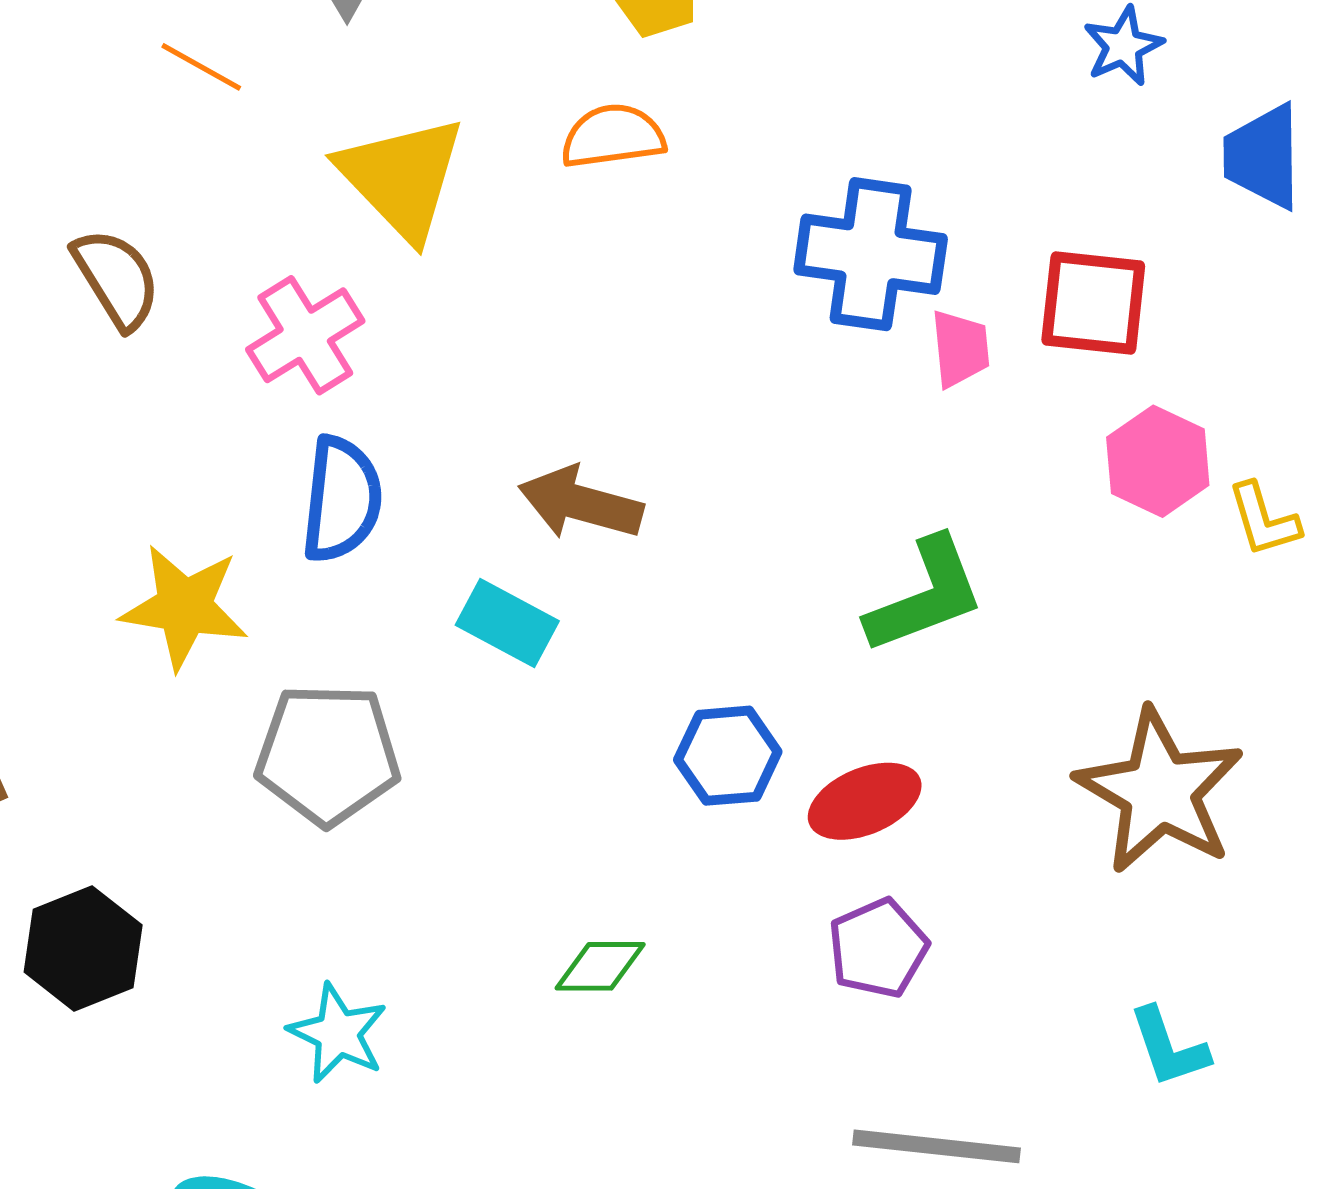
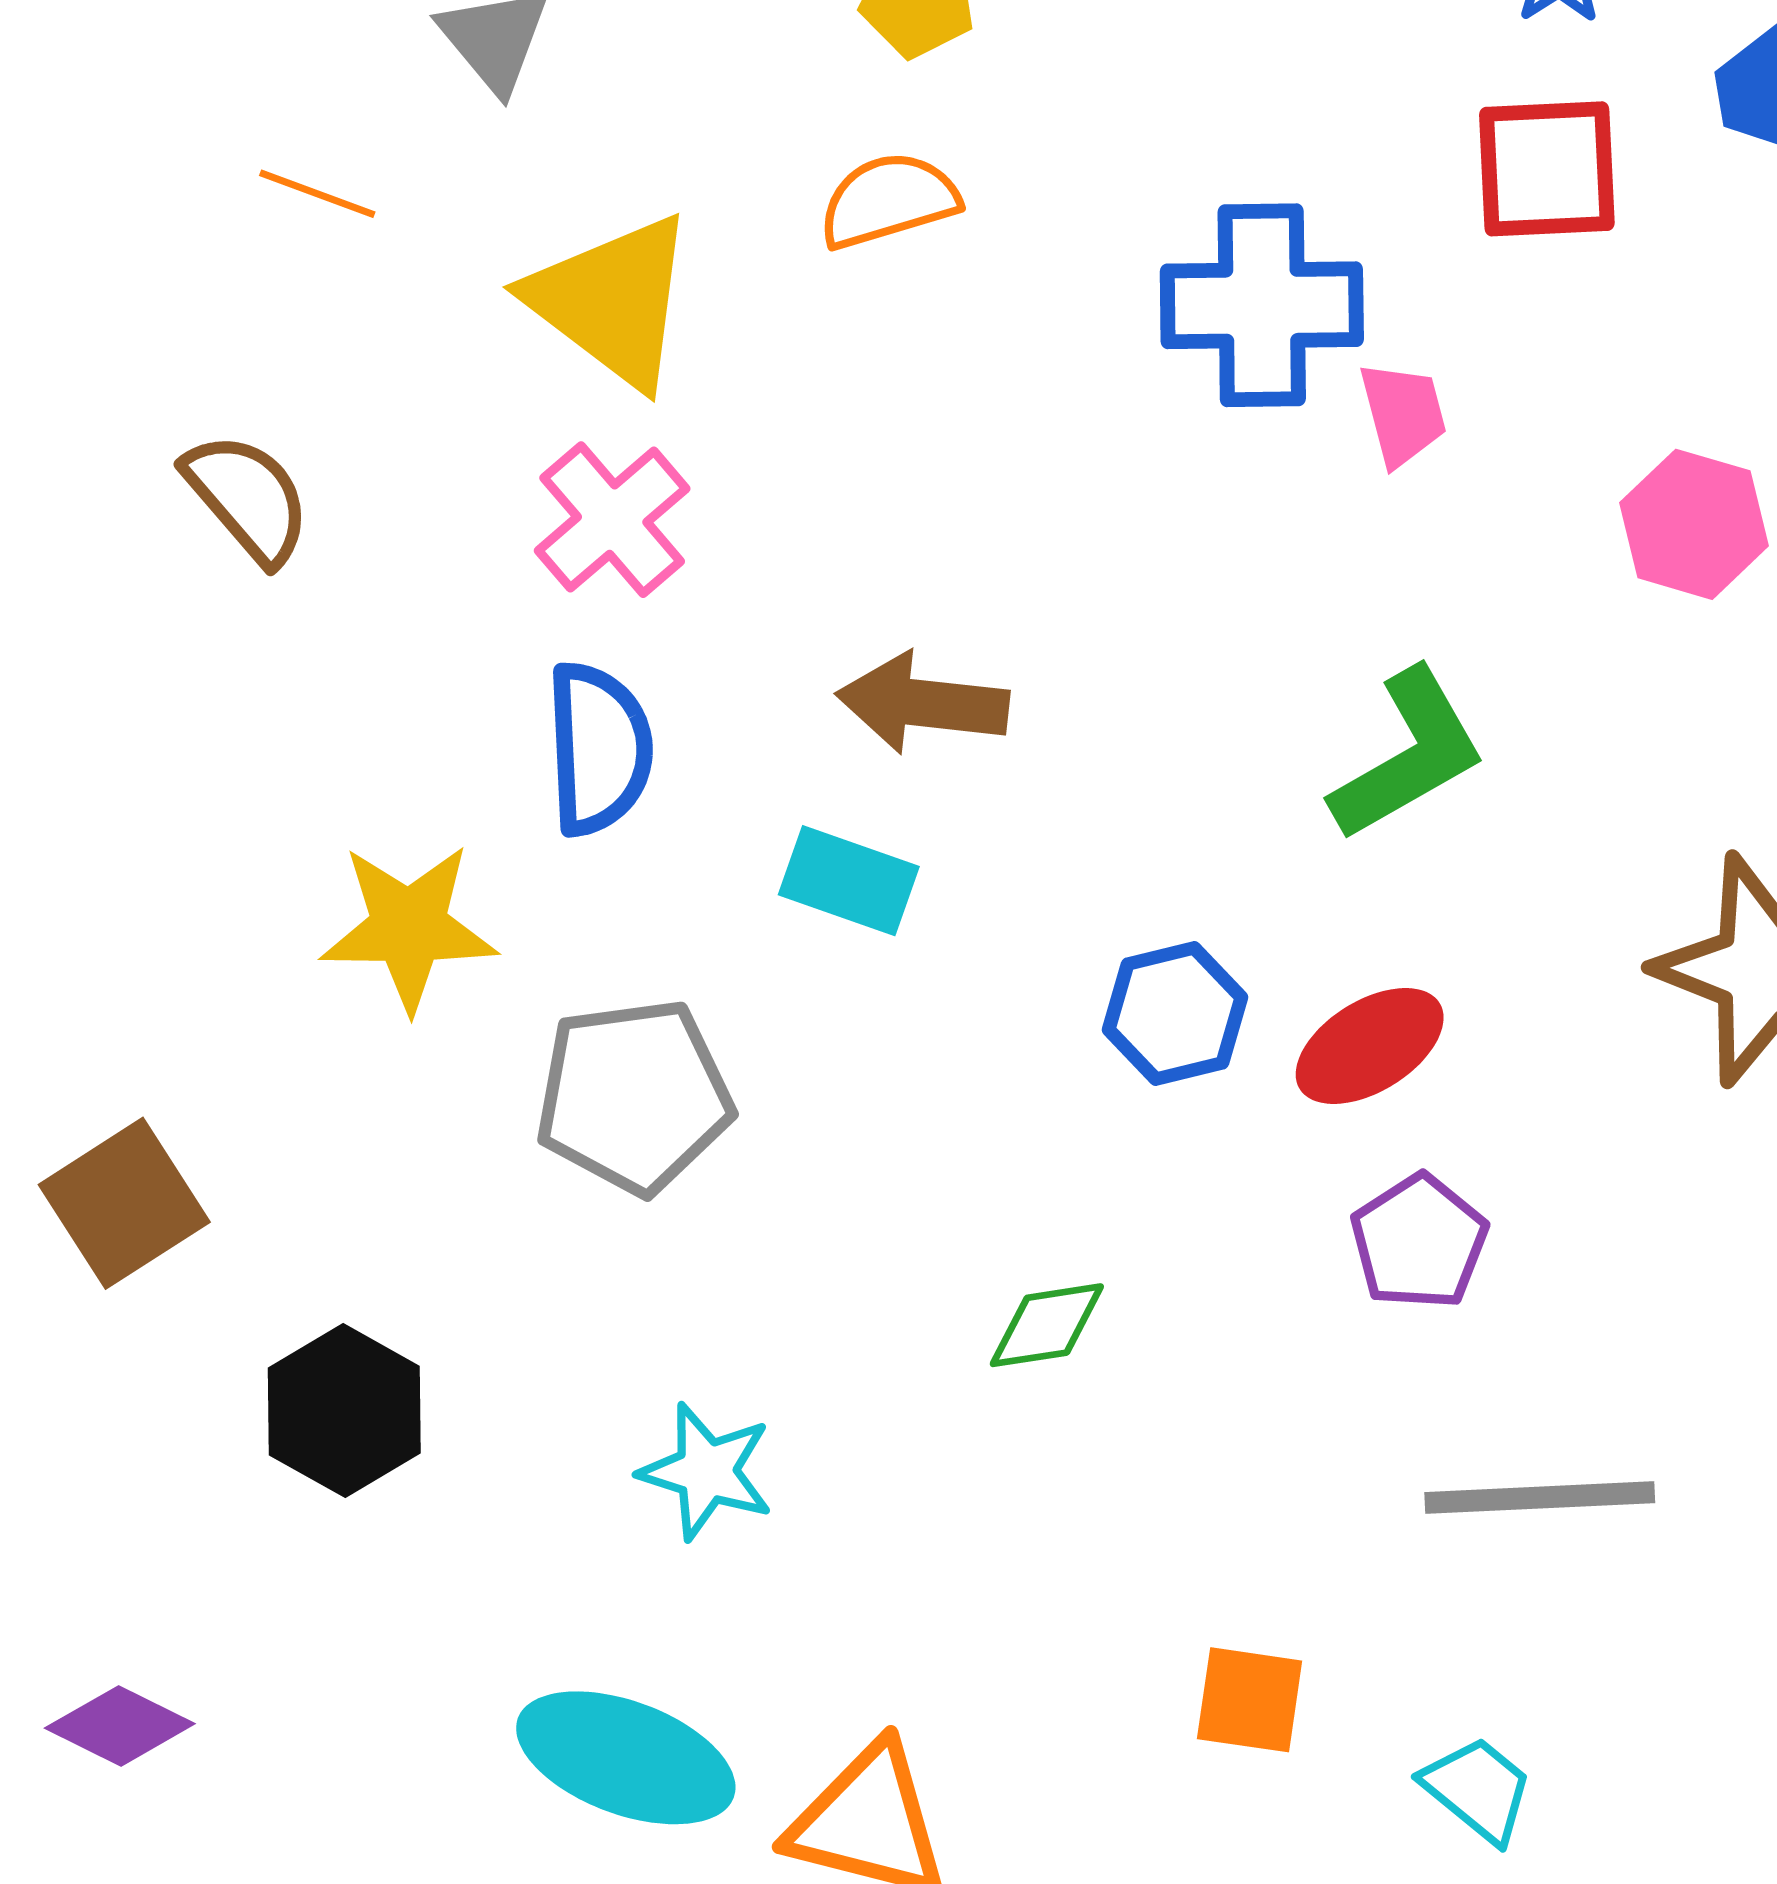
red square: (1093, 303) -> (1547, 169), moved
pink cross: (305, 335) -> (612, 520), moved

